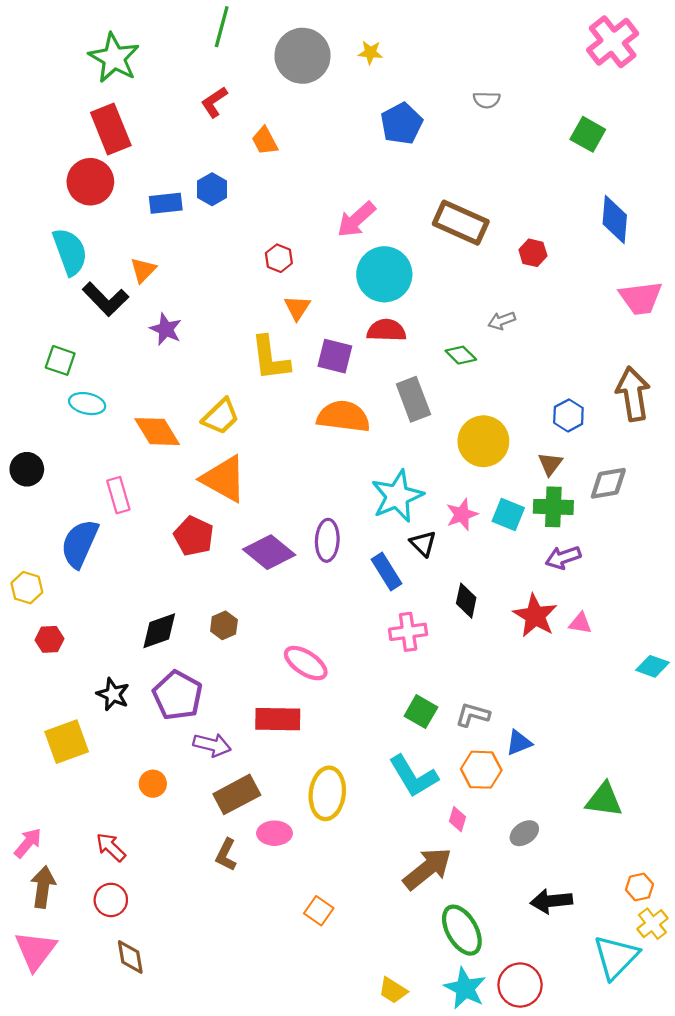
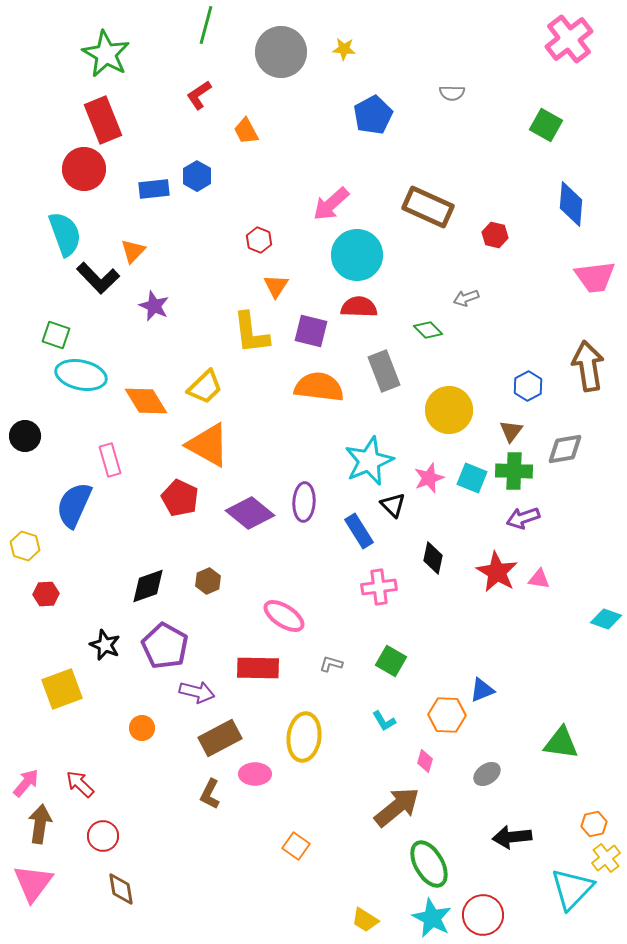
cyan ellipse: (87, 404) -> (81, 375), size x1.5
gray L-shape: (473, 715) -> (331, 664), moved, size x0.7
cyan L-shape: (413, 776) -> (384, 721), size x0.5
red arrow: (111, 847) -> (80, 784), moved

